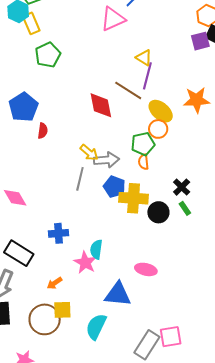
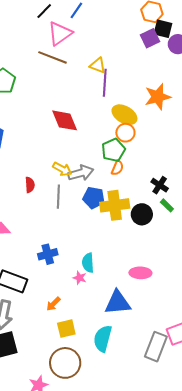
brown line: (128, 90) -> (53, 57), moved
red semicircle: (43, 131) -> (30, 185), moved
orange semicircle: (143, 162) -> (117, 168), turned -140
pink star: (85, 263) -> (80, 278), size x0.6
brown circle: (45, 319) -> (65, 363), moved

